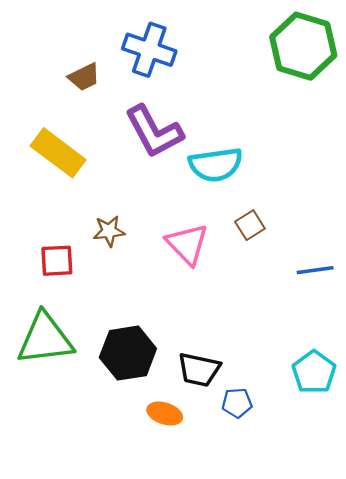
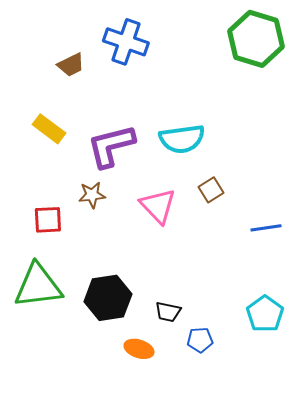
purple L-shape: (154, 132) -> (111, 146), moved, turned 104
yellow rectangle: (58, 153) -> (49, 129), size x0.7
black trapezoid: (199, 370) -> (168, 312), size x0.7

